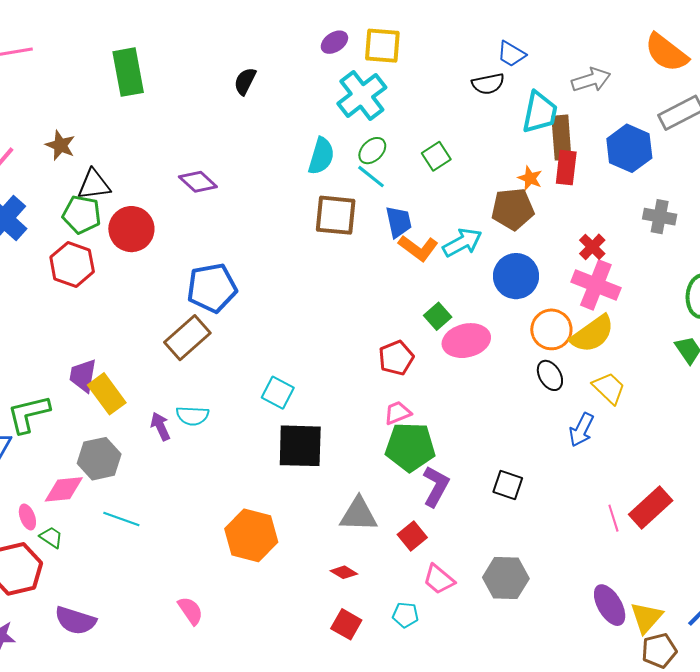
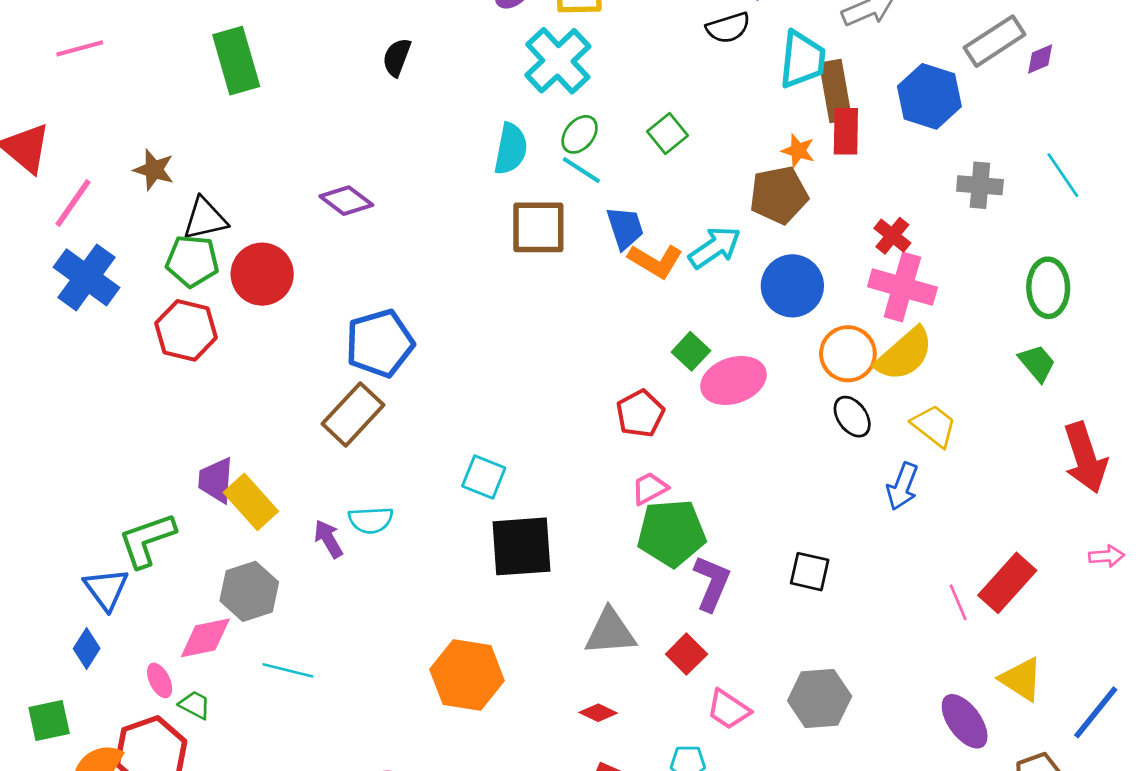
yellow triangle: (646, 617) -> (1021, 679), moved, turned -33

